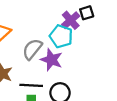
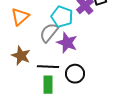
cyan pentagon: (61, 36) -> (62, 17), moved

